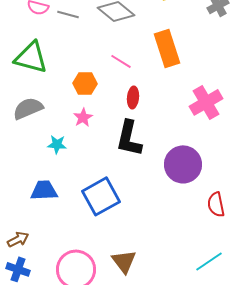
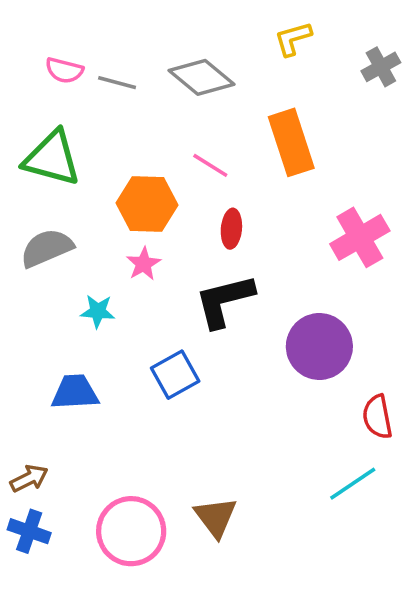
orange hexagon: (85, 83) -> (147, 204), size x1.4
black L-shape: (129, 138) -> (224, 301), turned 63
blue square: (101, 196) -> (175, 375), moved, size x0.7
cyan line: (209, 261) -> (353, 484), moved

